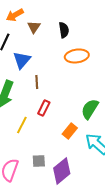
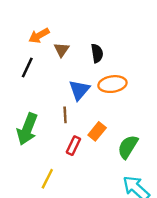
blue triangle: (22, 60) -> (79, 90), moved
yellow line: (22, 125) -> (47, 179), moved
orange rectangle: (70, 131) -> (97, 131), moved

